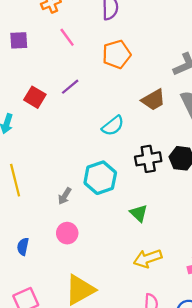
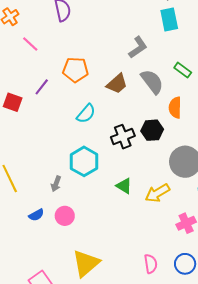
orange pentagon: (117, 54) -> (76, 70), moved, turned 30
blue semicircle: (23, 247) -> (36, 215), moved, turned -119
yellow arrow: (148, 258) -> (157, 193), moved

